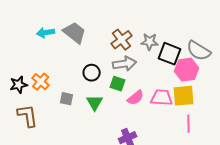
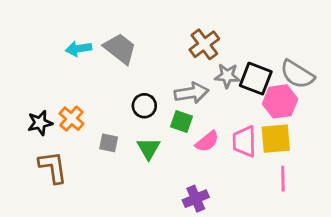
brown cross: (122, 40) -> (204, 44), moved
gray star: (150, 42) -> (227, 76), moved
pink trapezoid: (162, 98) -> (244, 141), turned -95

